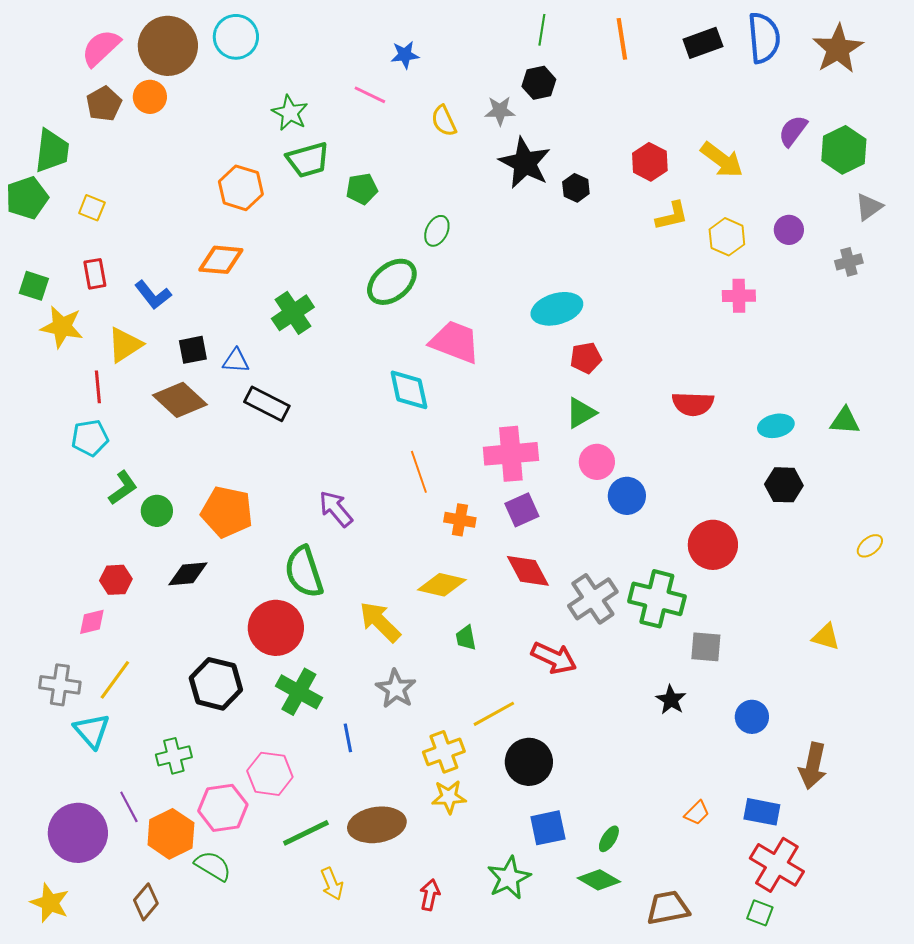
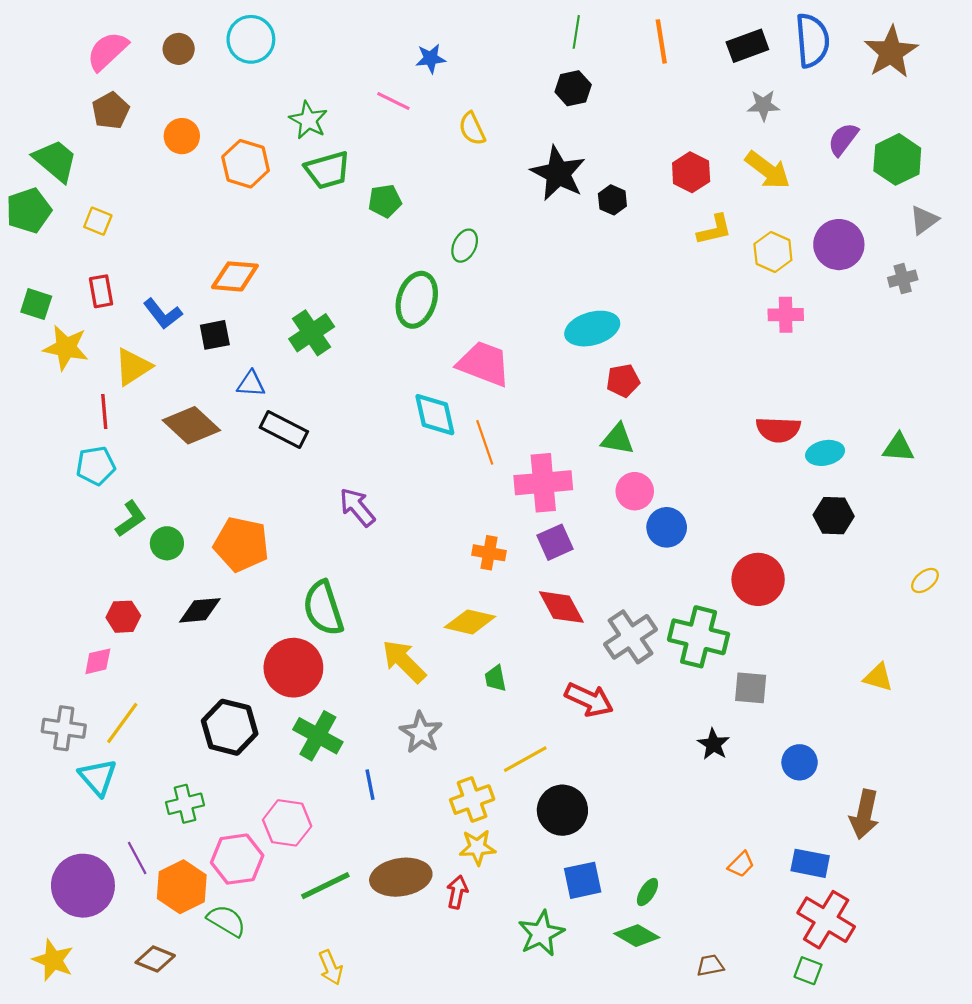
brown circle: (168, 46) -> (179, 49), size x0.5
orange circle: (150, 97) -> (182, 136), moved
gray star: (500, 111) -> (763, 105), moved
green trapezoid: (52, 151) -> (55, 161), turned -57
orange hexagon: (241, 188) -> (246, 164), moved
purple circle: (789, 230) -> (839, 245), size x1.6
green ellipse: (392, 282) -> (417, 300), turned -33
black square: (193, 350) -> (215, 335), moved
red semicircle: (693, 404) -> (778, 430), moved
green triangle: (581, 413) -> (618, 439), turned 40
orange line: (419, 472) -> (485, 442), moved
purple arrow: (336, 509) -> (357, 507), moved
yellow arrow: (332, 884) -> (331, 968), moved
red arrow: (430, 895) -> (457, 892), moved
brown diamond: (146, 902) -> (155, 959), turned 72
brown trapezoid: (668, 908) -> (710, 965), size x0.6

